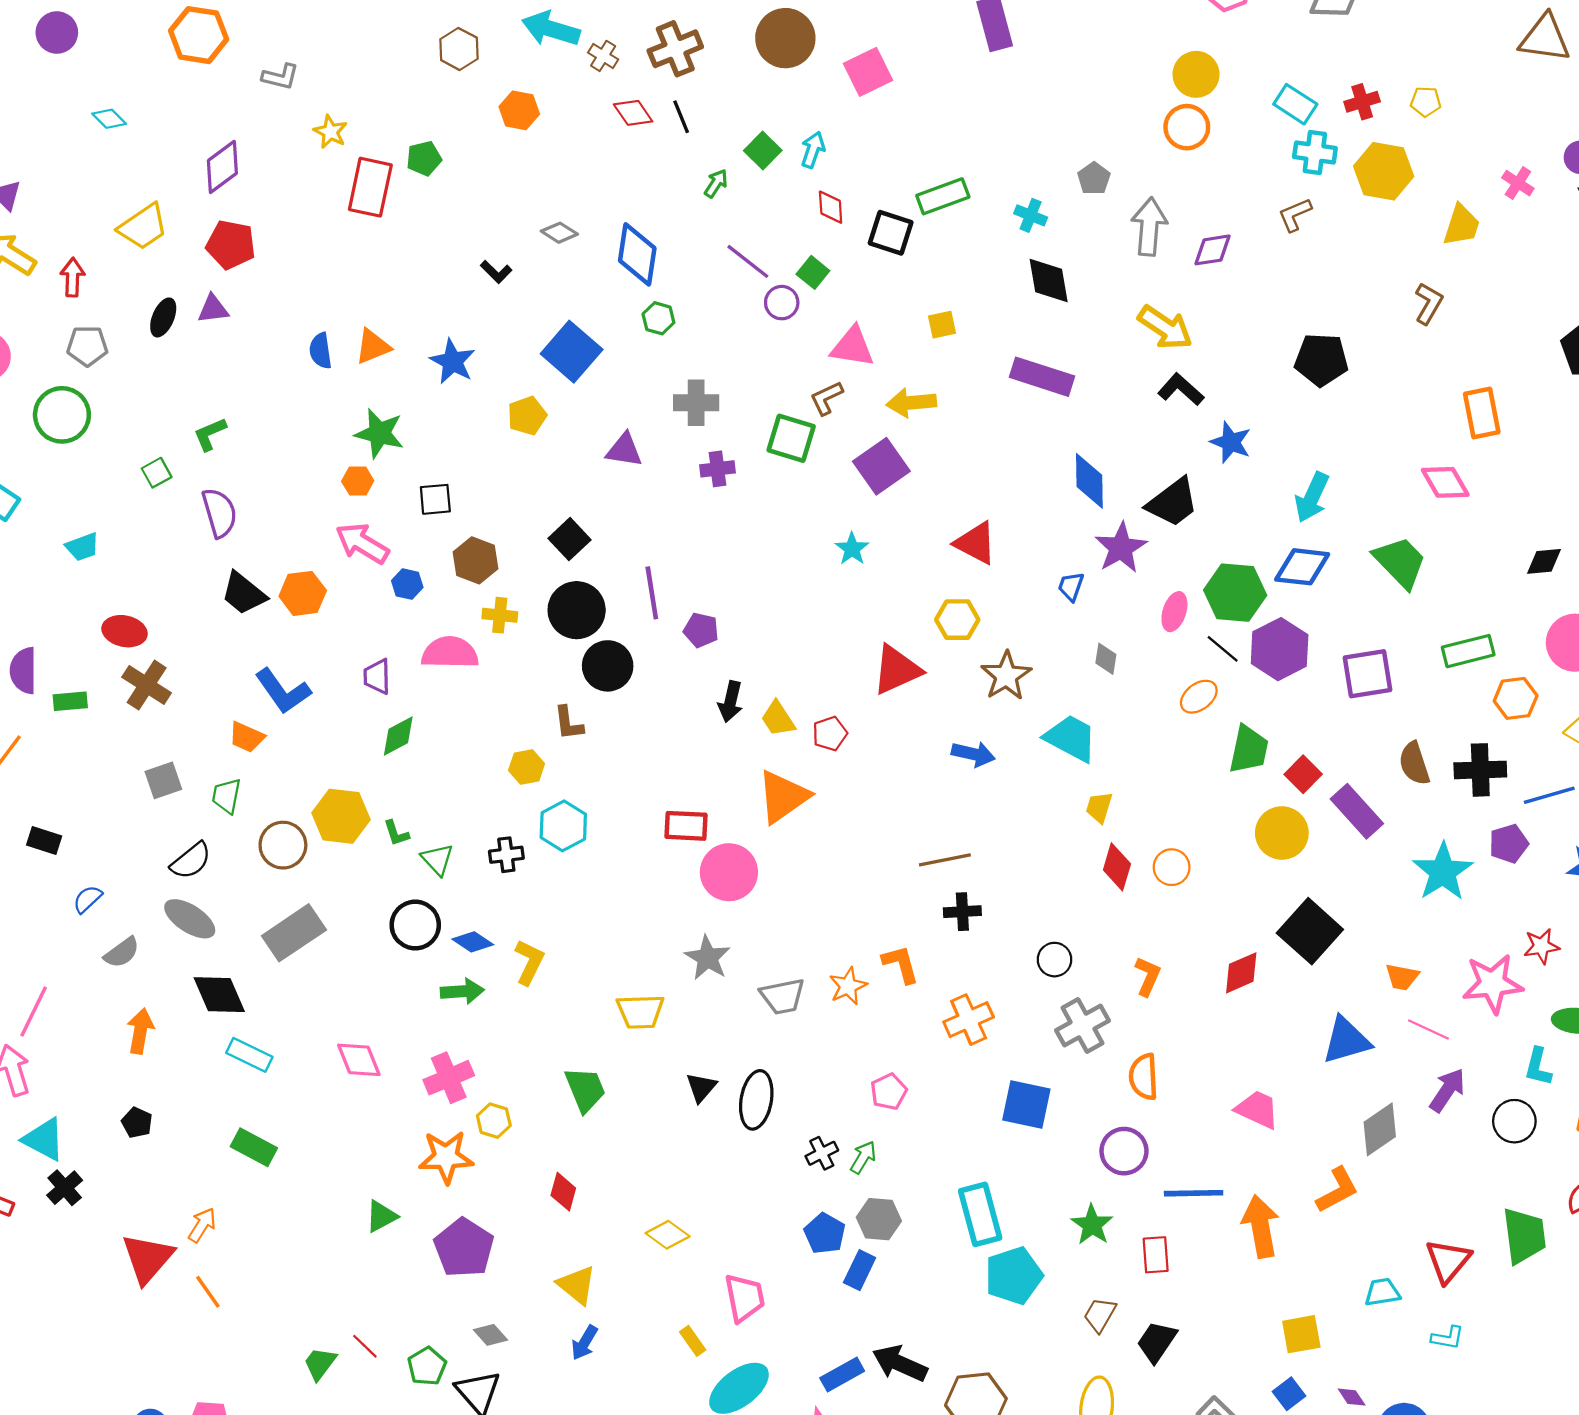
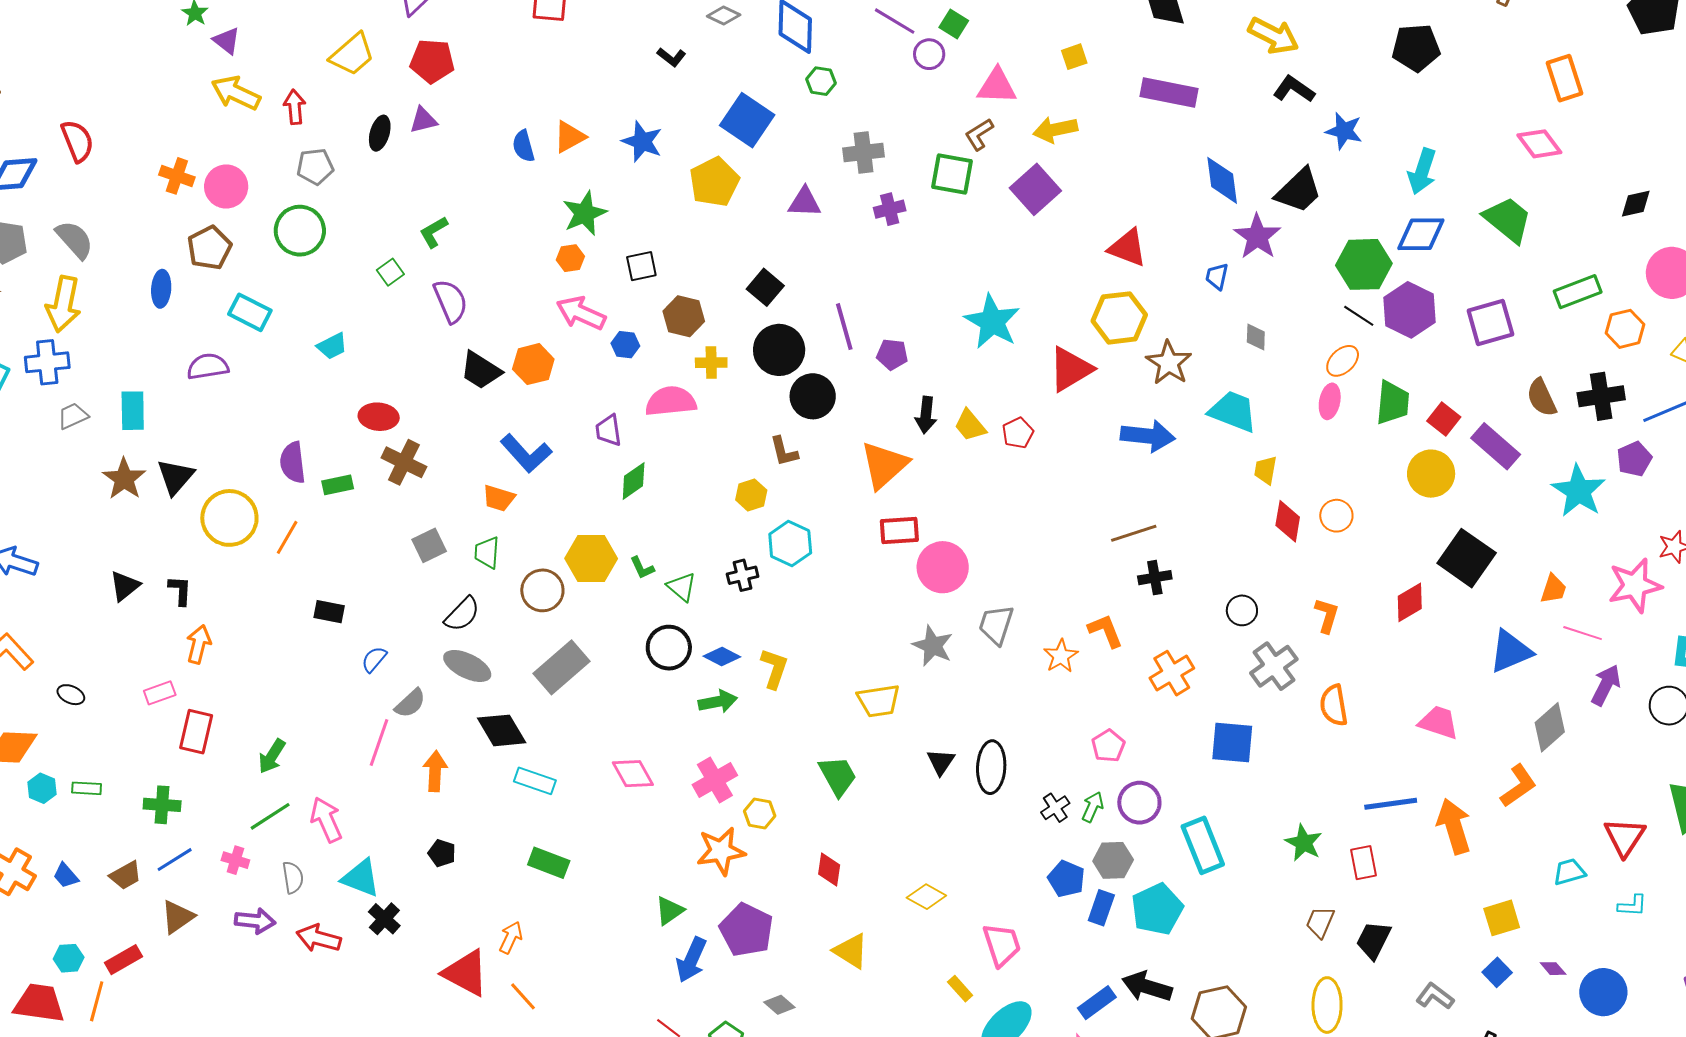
yellow pentagon: (527, 416) -> (714, 182), size x1.4
green star: (379, 433) -> (585, 213), turned -30
cyan star: (852, 549) -> (992, 322), moved, size x1.8
pink ellipse: (1174, 612) -> (1330, 401), moved
yellow hexagon: (957, 620) -> (1119, 318), size x1.4
blue arrow: (973, 754) -> (1148, 436), size x1.4
orange triangle: (783, 797) -> (884, 465), moved
orange trapezoid: (1402, 977) -> (1553, 589), turned -76
gray trapezoid: (783, 996) -> (996, 625), moved, turned 126
pink line: (34, 1011) -> (379, 743), moved
purple circle: (1124, 1151) -> (1139, 803), moved
red triangle: (148, 1258) -> (466, 973), turned -36
cyan pentagon: (1014, 1276) -> (1157, 909), moved
blue arrow: (584, 1343) -> (691, 960), moved, size x1.4

